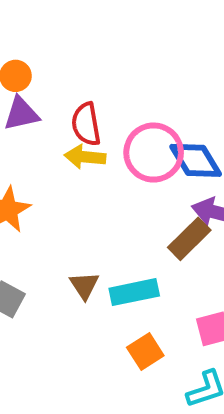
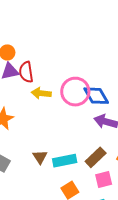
red semicircle: (86, 124) -> (26, 72), moved
brown rectangle: (189, 239) -> (96, 157), moved

